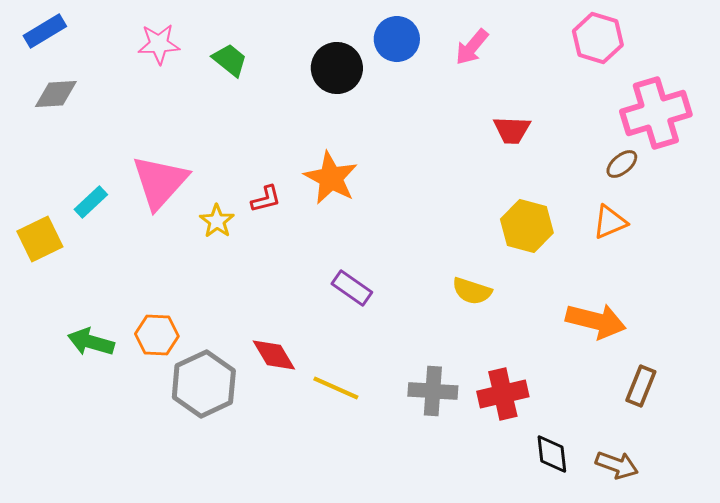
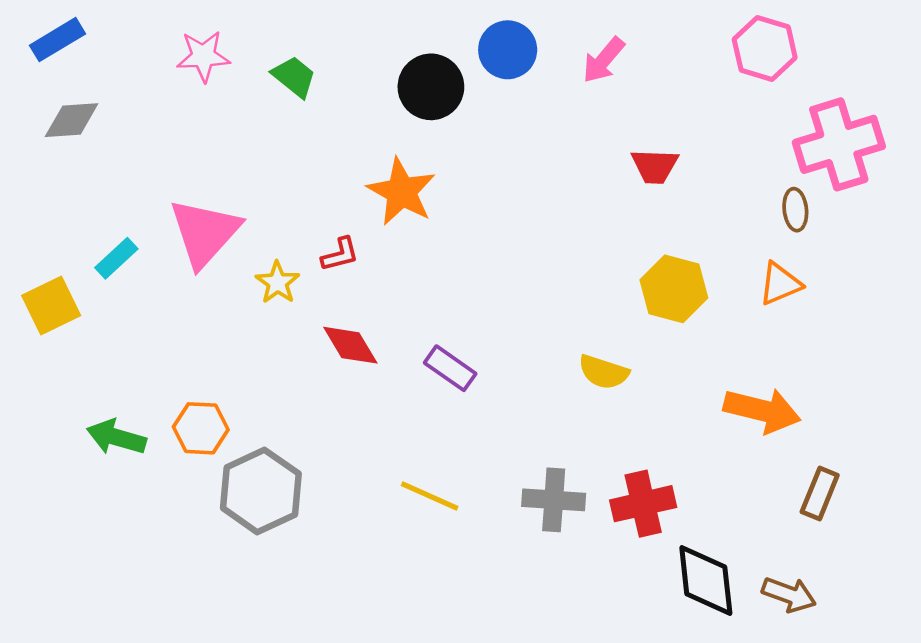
brown ellipse: (622, 164) -> (795, 210), turned -56
orange star: (331, 178) -> (402, 192), moved
red diamond: (274, 355) -> (350, 345), moved
black diamond: (552, 454) -> (706, 580), size x1.5

